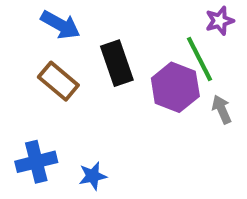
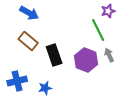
black rectangle: (117, 63) -> (54, 55), moved
purple hexagon: (175, 87) -> (86, 60), moved

